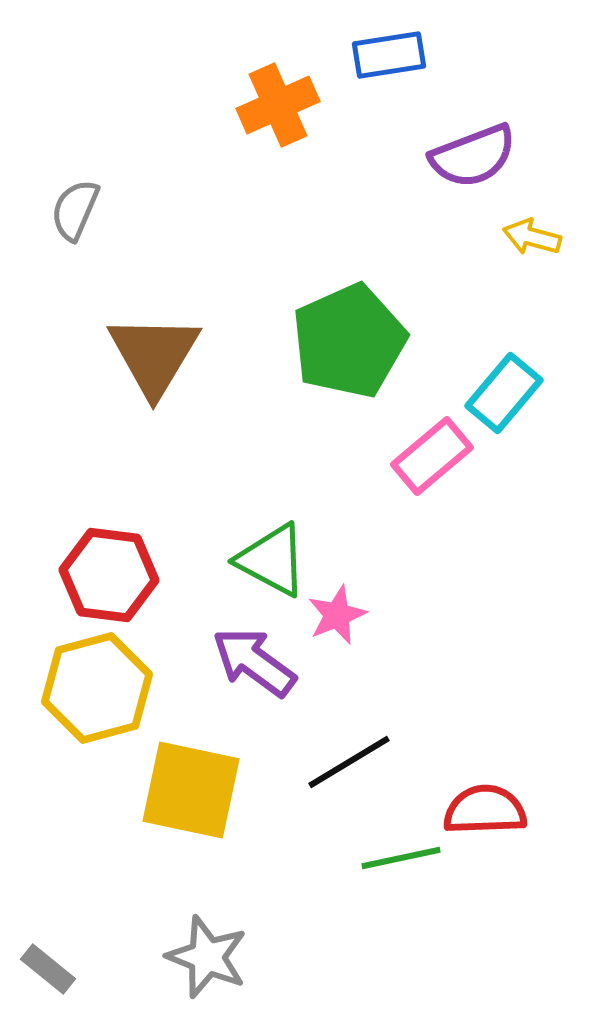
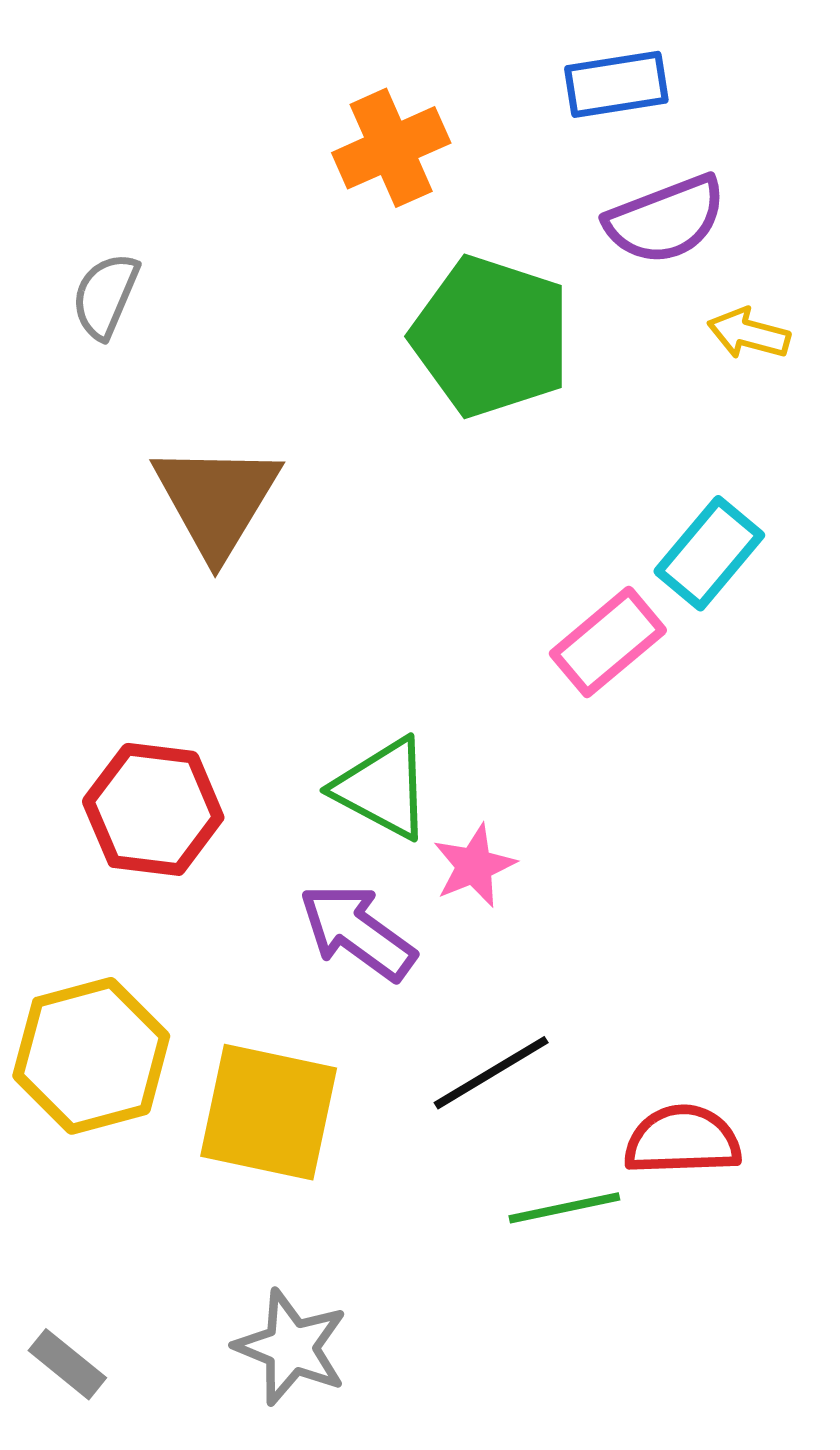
blue rectangle: (389, 55) -> (616, 84), moved
green pentagon: (349, 341) -> (491, 336), moved, turned -30
yellow hexagon: (97, 688) -> (91, 1056), moved

